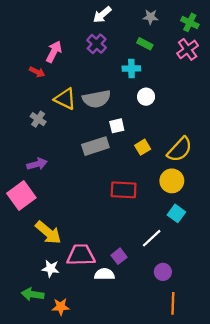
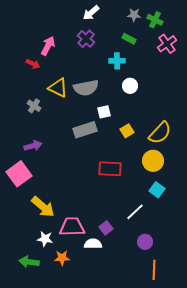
green cross: (190, 22) -> (155, 20), moved
orange star: (61, 307) -> (62, 258), moved

